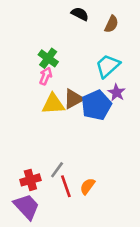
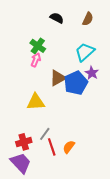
black semicircle: (80, 14) -> (57, 18), moved
yellow triangle: (53, 104) -> (36, 102), moved

